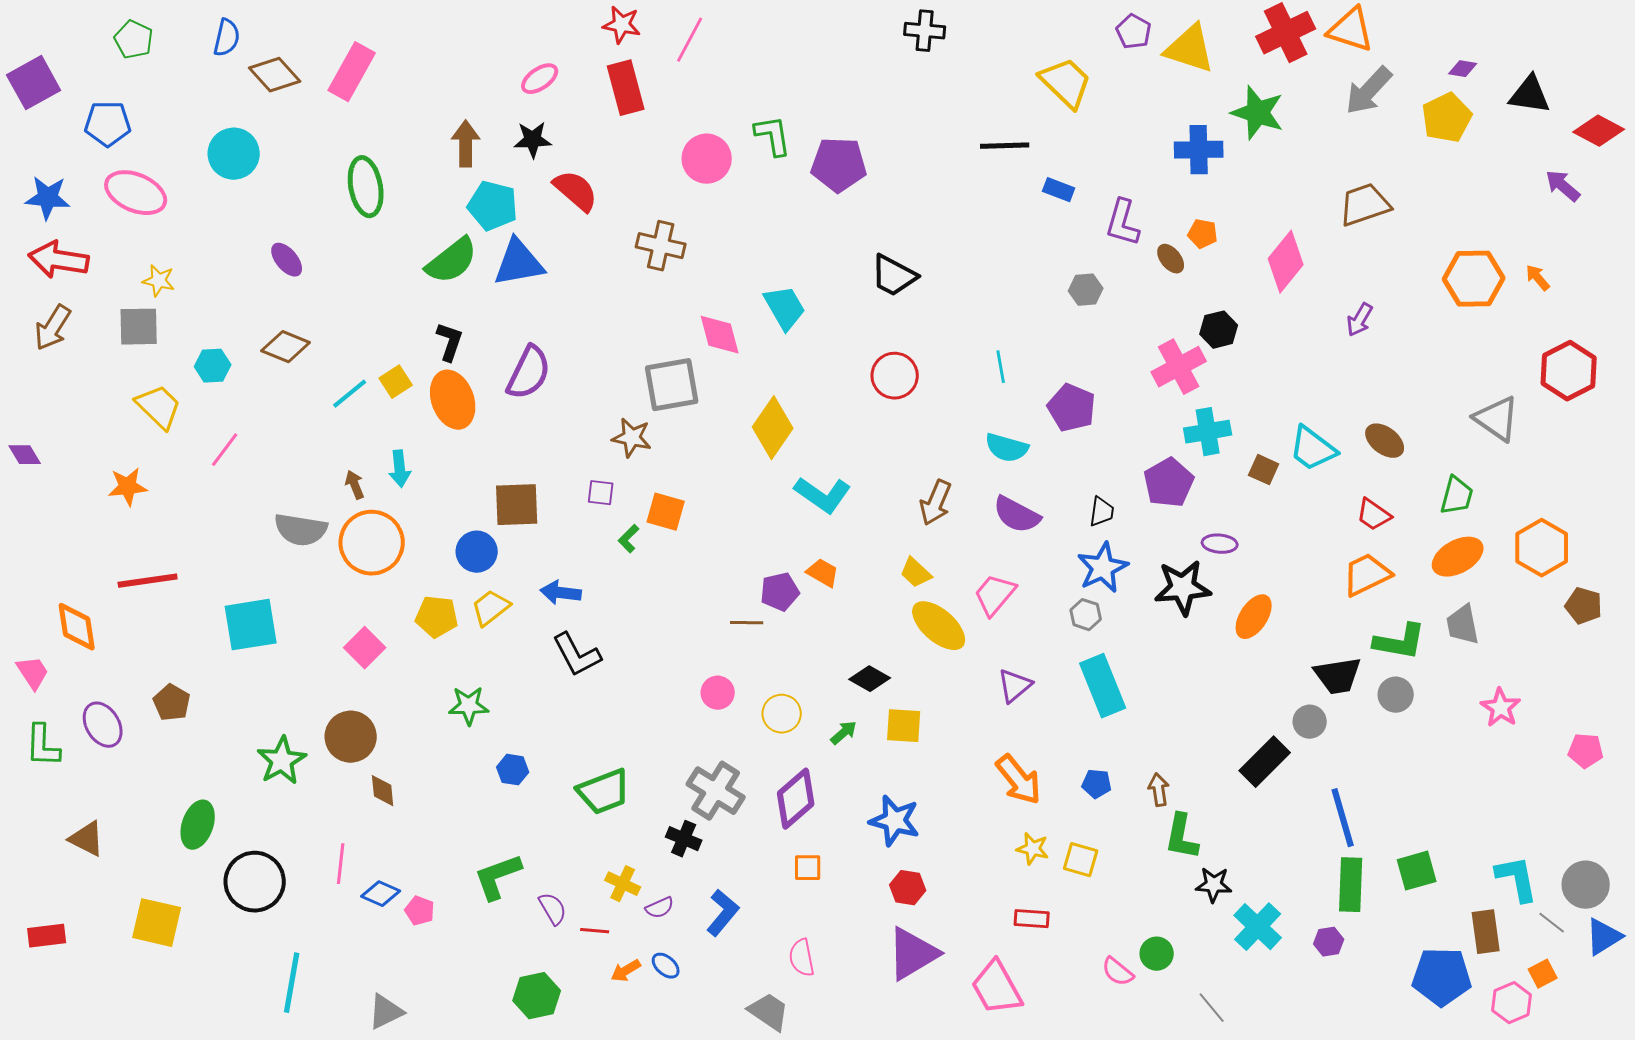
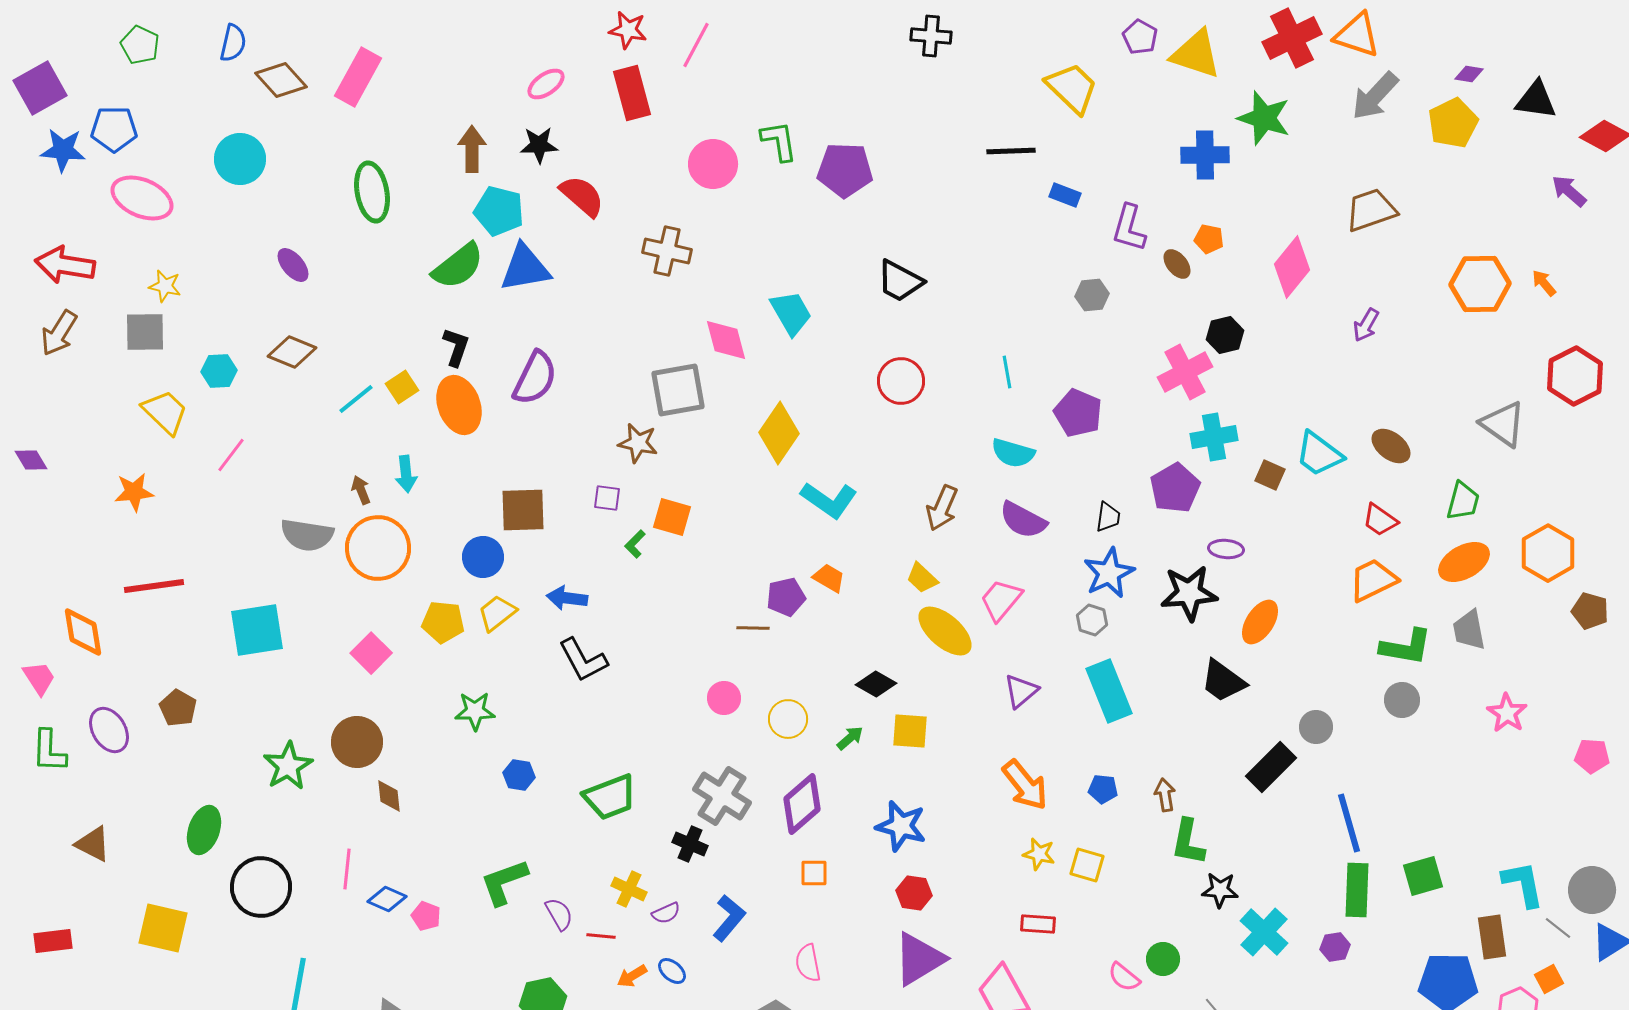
blue star: (48, 198) -> (63, 150), moved
black trapezoid: (1338, 676) -> (1223, 681), moved, turned 45

